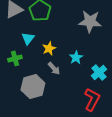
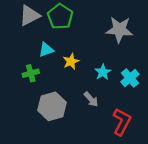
cyan triangle: (28, 38) -> (46, 50), turned 32
gray arrow: (54, 68) -> (91, 99), moved
cyan cross: (99, 72) -> (130, 78), moved

